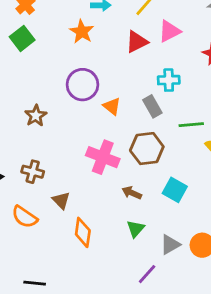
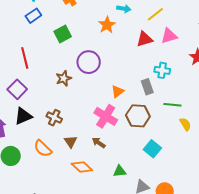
green square: (22, 38) -> (63, 34), moved
purple circle: (82, 85) -> (89, 62), moved
orange triangle: (112, 106) -> (118, 91), moved, turned 32
brown arrow: (132, 193) -> (99, 143), moved
green triangle: (136, 229) -> (120, 171), turned 32
orange diamond: (83, 232) -> (82, 167), turned -65

